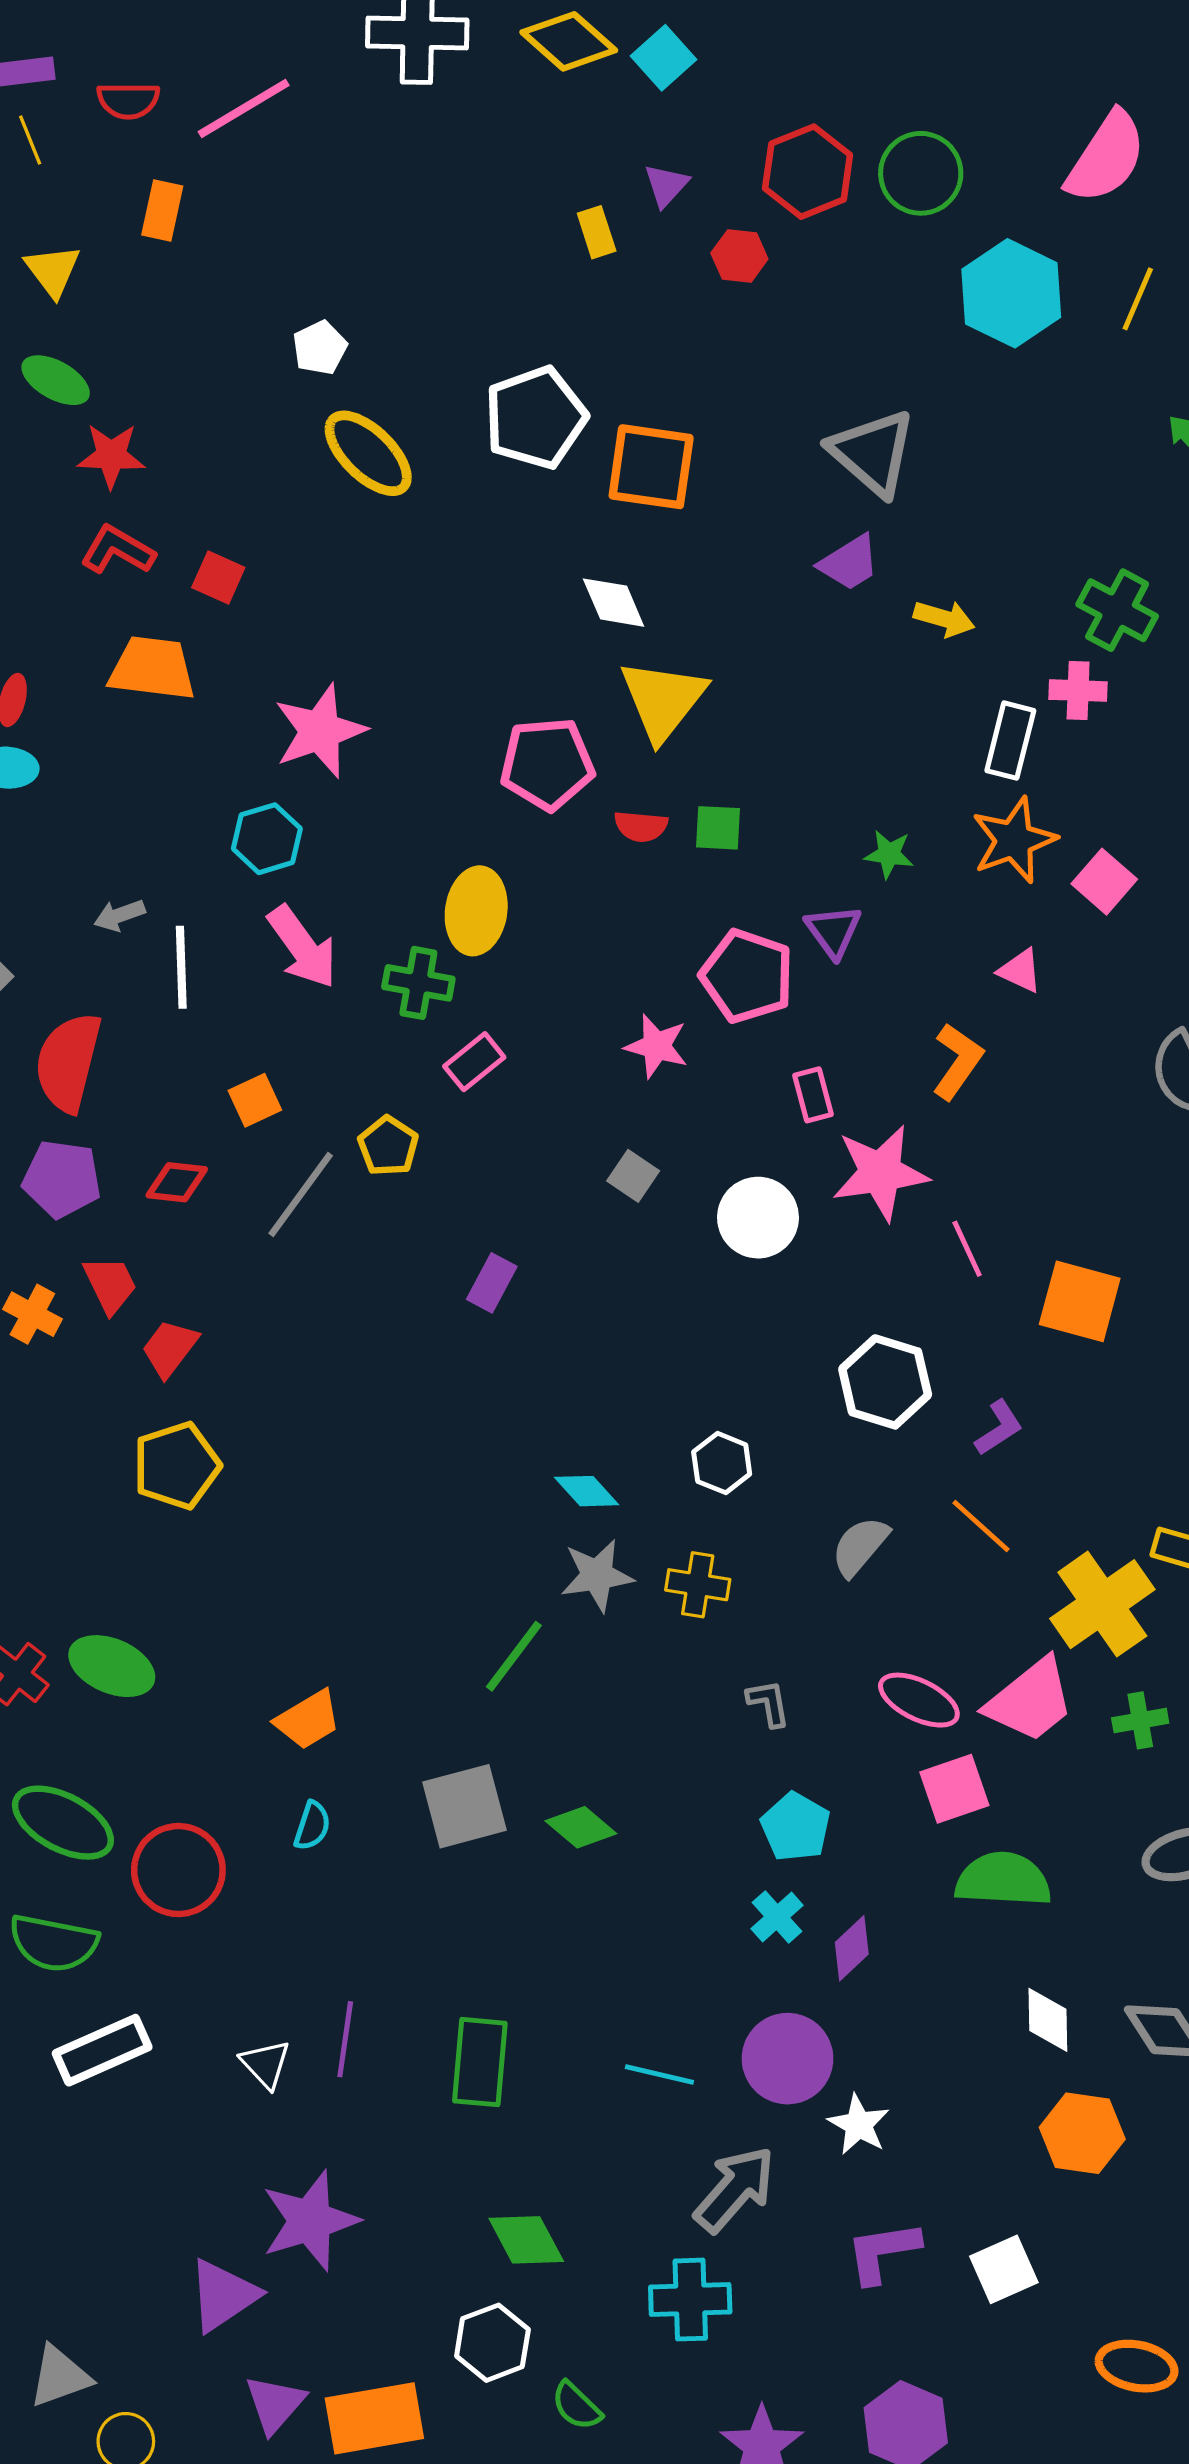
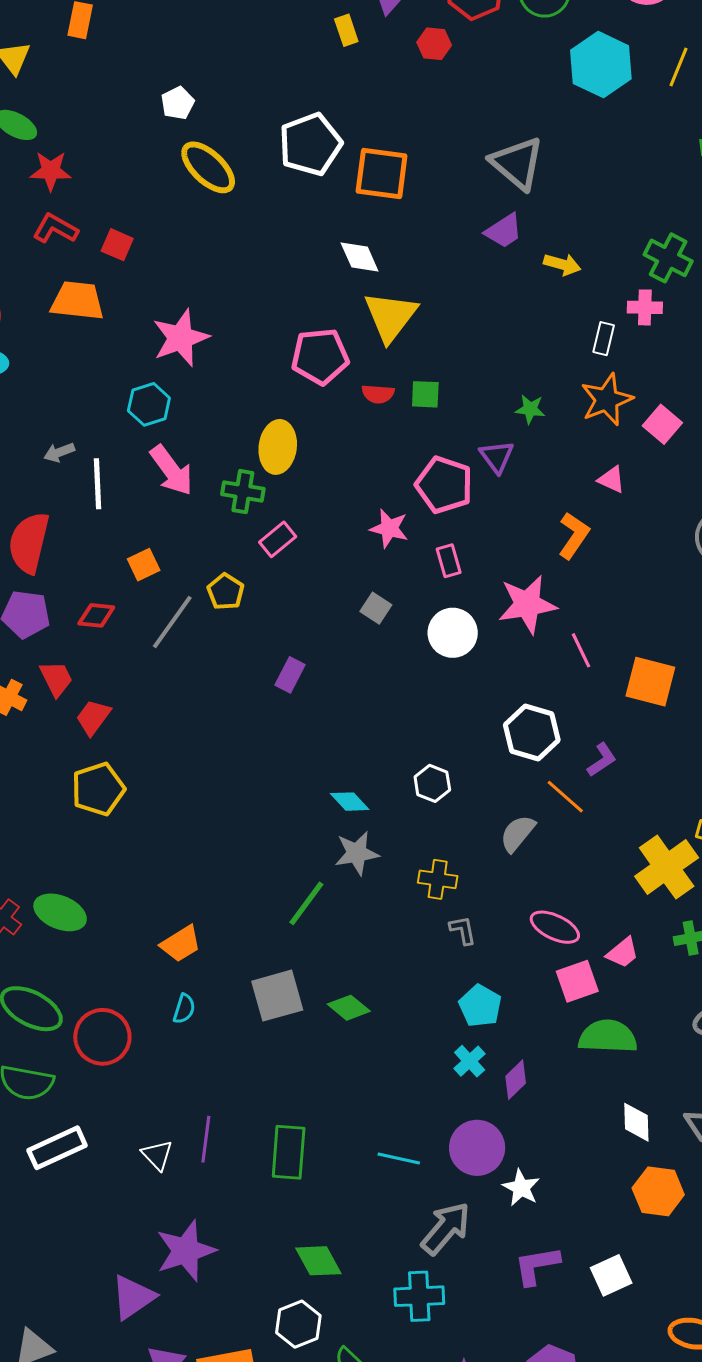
white rectangle: (1010, 741) -> (604, 339), size x0.7
pink rectangle: (813, 1095) -> (449, 561), moved
orange line: (981, 1526) -> (565, 797), moved
yellow cross: (698, 1585) -> (438, 879), moved
pink trapezoid: (1030, 1700) -> (623, 953), moved, size x0.6

